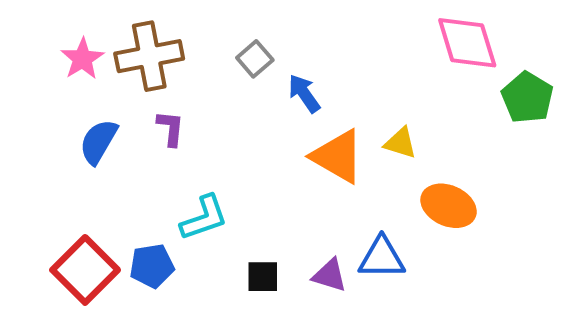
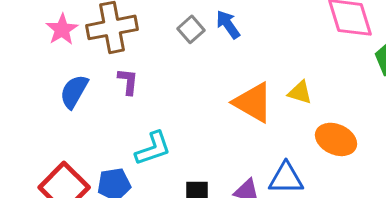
blue arrow: (304, 94) -> (228, 24), moved

